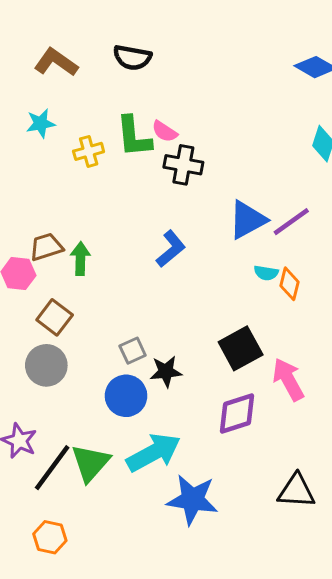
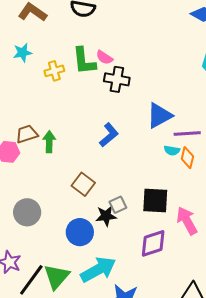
purple line: (291, 222) -> (187, 134), moved, turned 32
brown square: (55, 317) -> (83, 184), moved
black square: (241, 348) -> (155, 200), turned 32
gray square: (133, 351) -> (118, 205), moved

